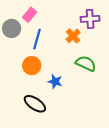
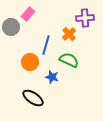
blue line: (37, 39) -> (46, 45), moved
green semicircle: (86, 63) -> (69, 60), moved

